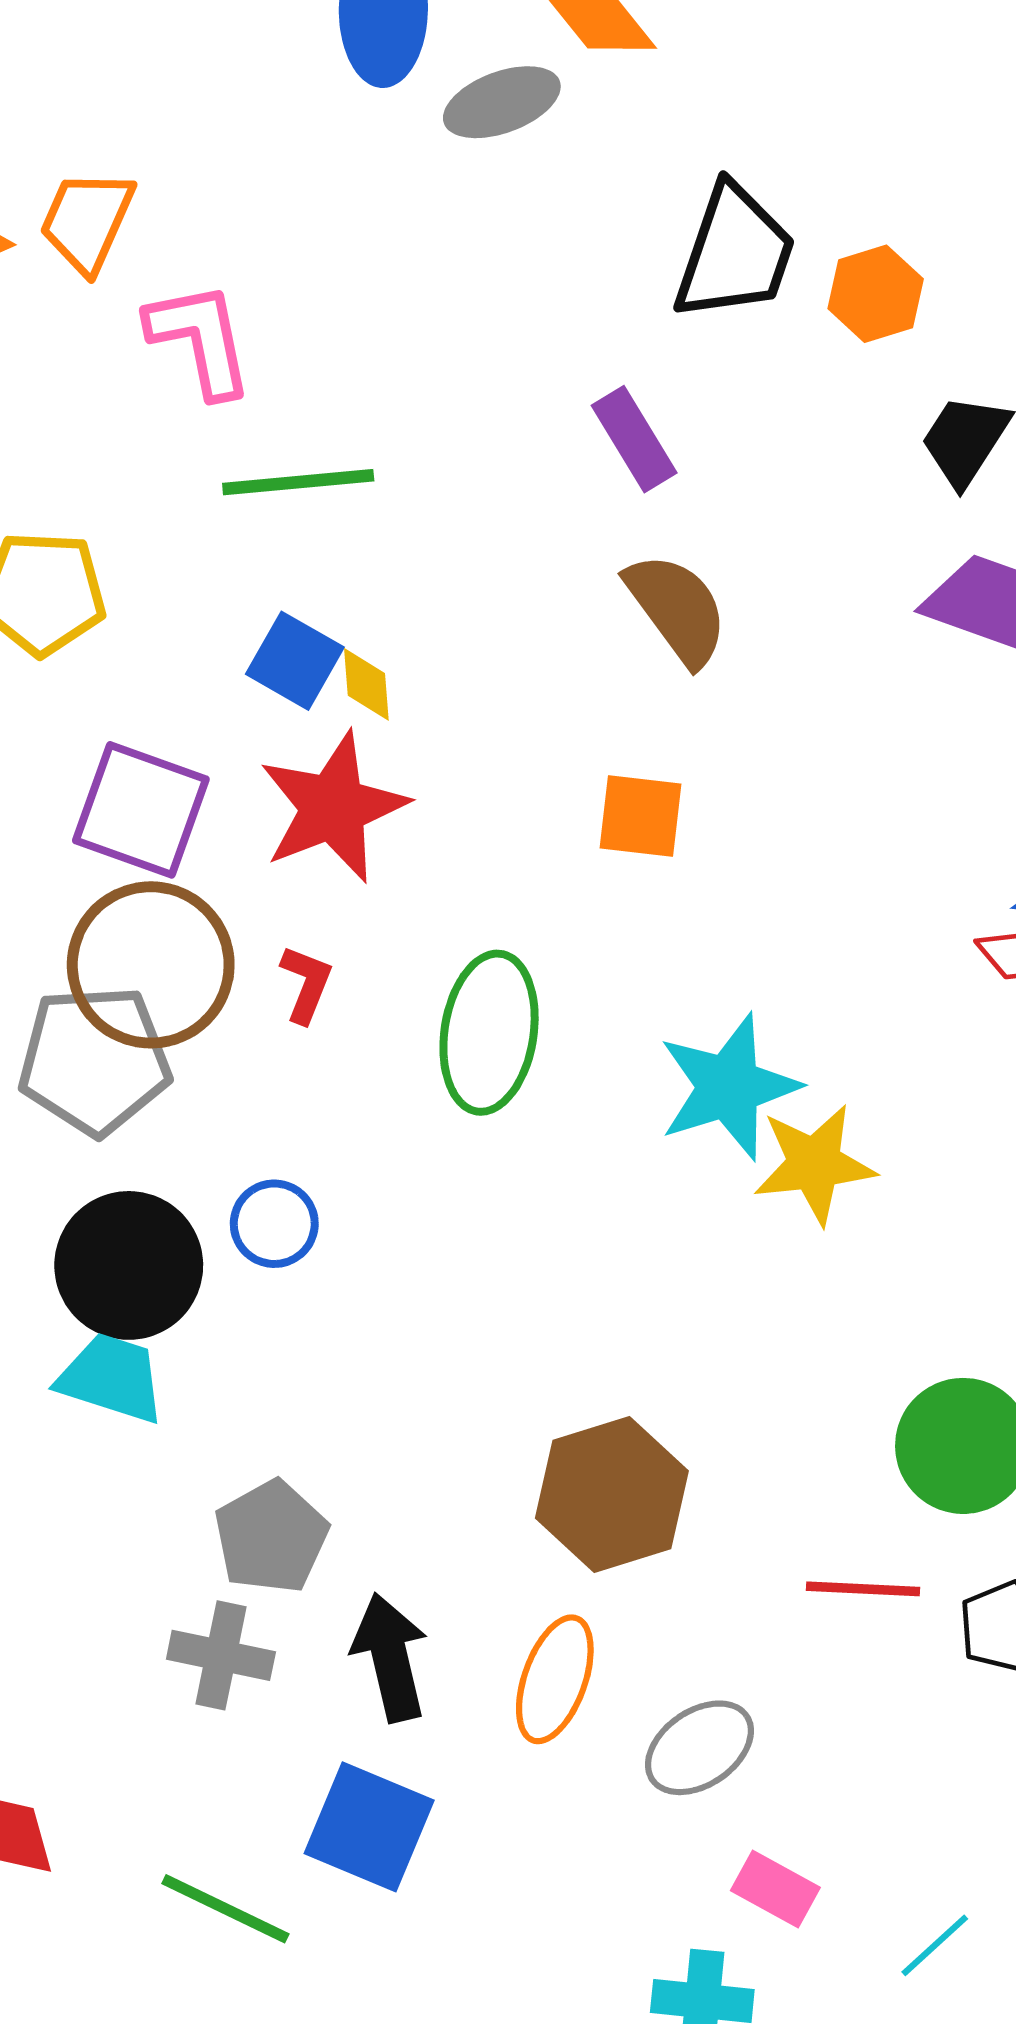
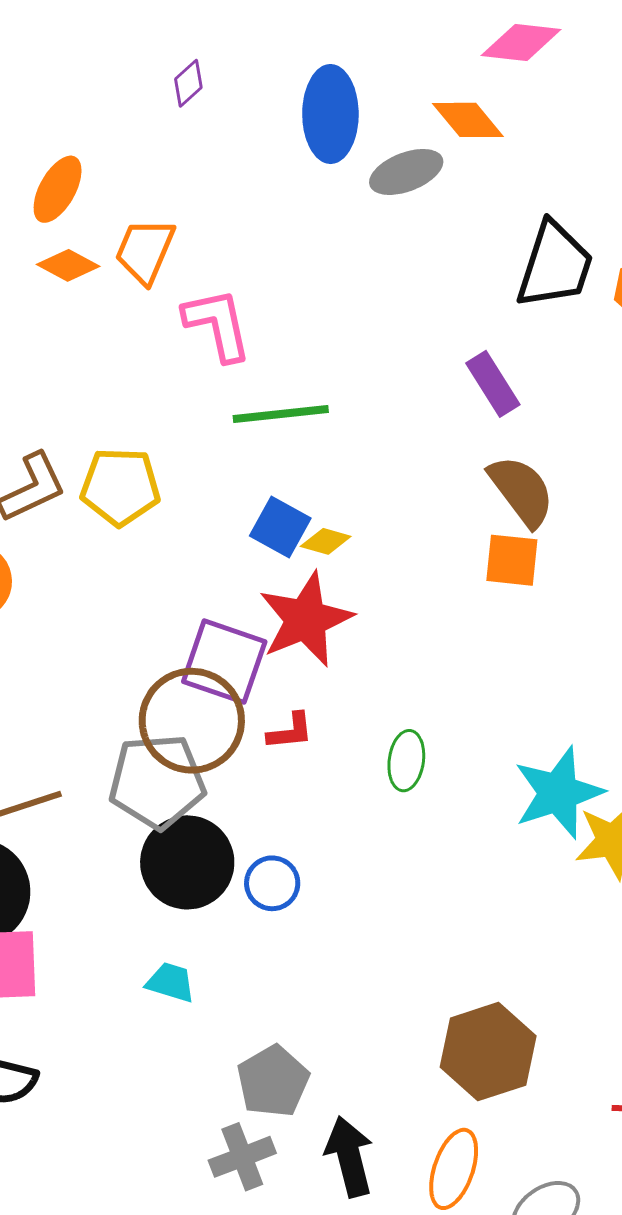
yellow diamond: (366, 684) -> (326, 541), turned -69
purple square: (141, 810) -> (224, 662), moved
orange square: (641, 816) -> (512, 560), moved
red L-shape: (306, 984) -> (290, 731), turned 63
green ellipse: (489, 1033) -> (406, 761), size x0.6
black circle: (129, 1265) -> (187, 862), moved
cyan trapezoid: (112, 1378) -> (171, 982), size x0.7
gray cross: (221, 1655) -> (242, 1157), turned -32

